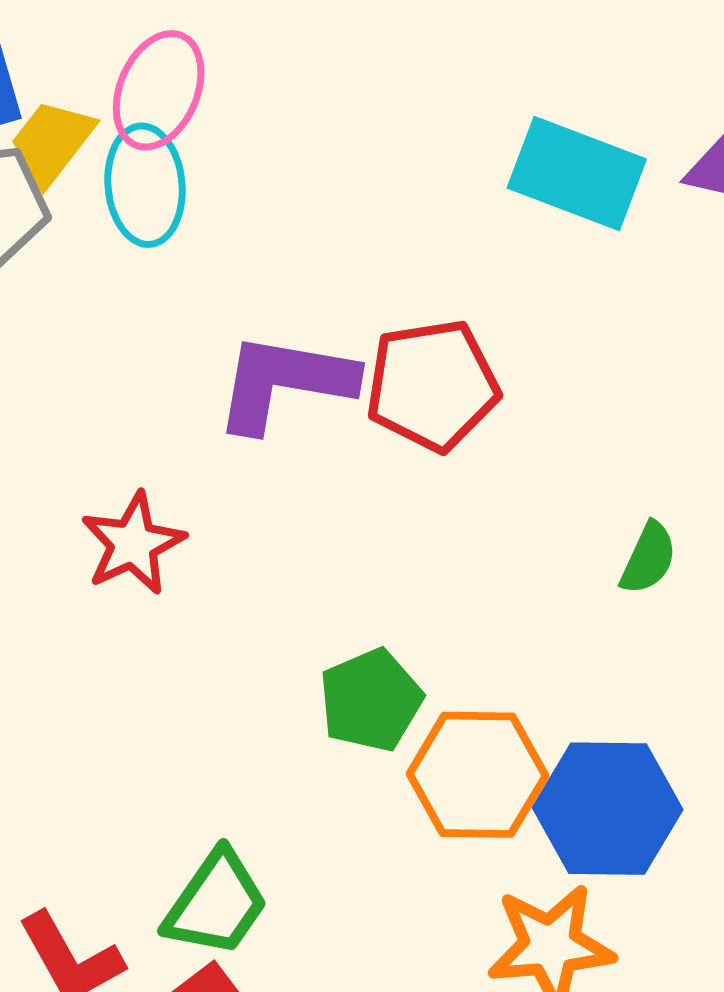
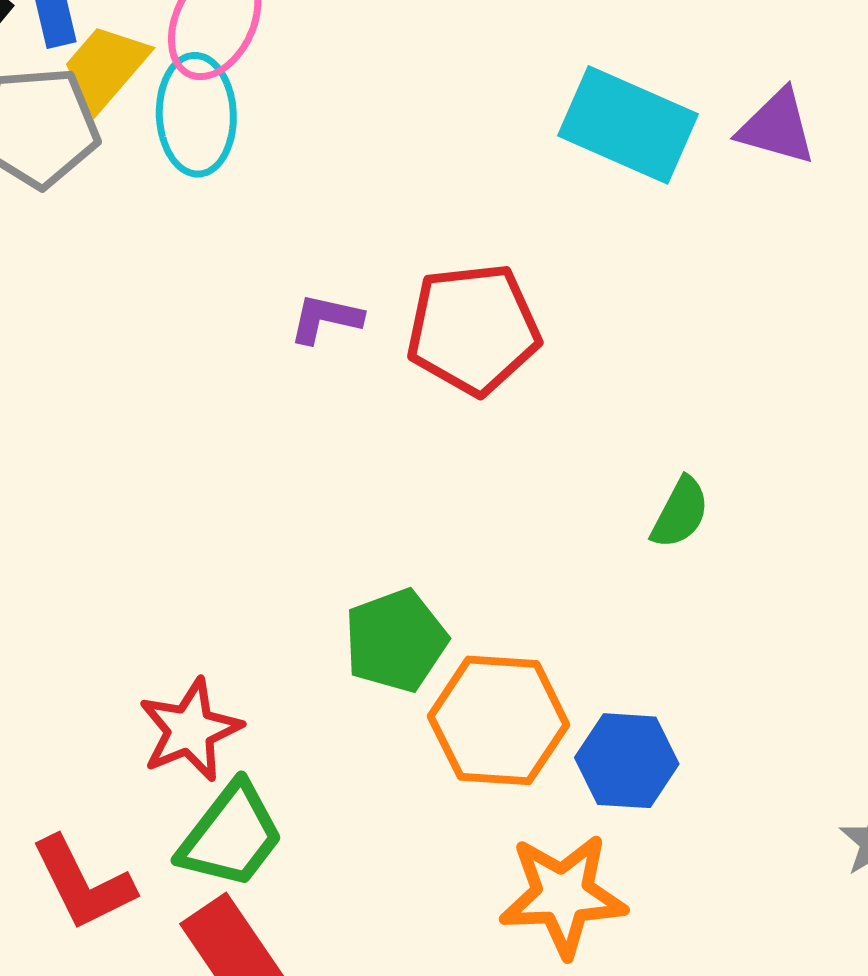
purple L-shape: (285, 382) -> (326, 319), size x0.5
red star: (133, 544) -> (190, 730), moved
blue hexagon: (608, 809) -> (627, 761), size x0.7

